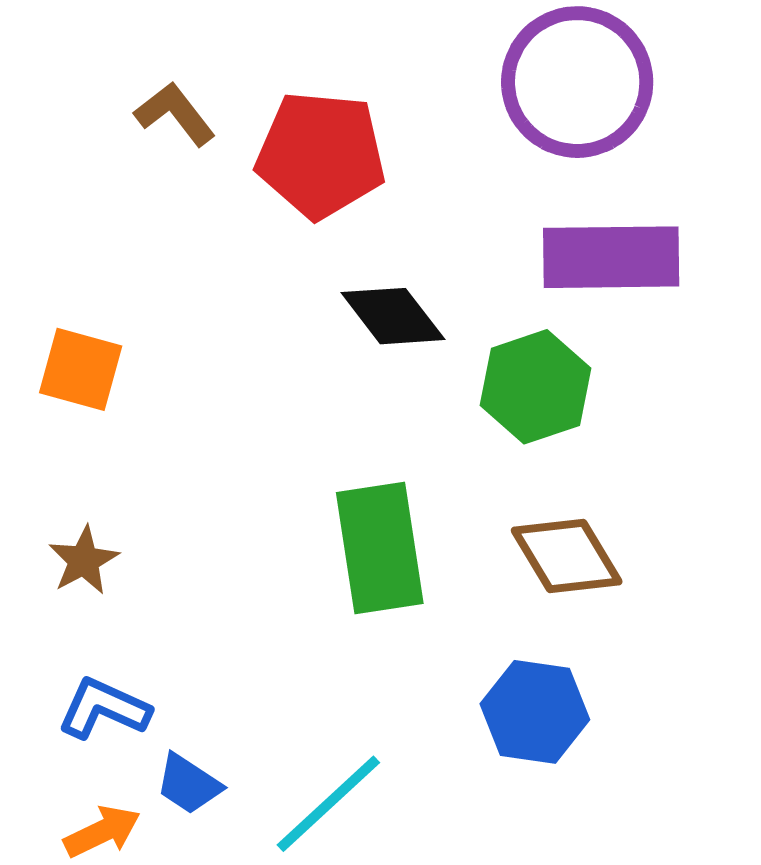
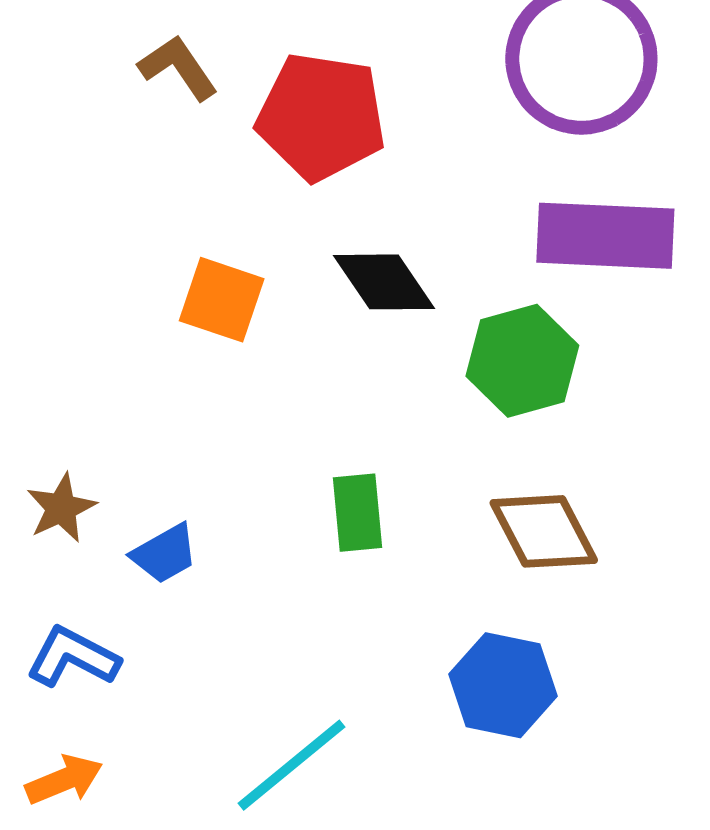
orange square: (81, 369) -> (222, 300), moved
green rectangle: (380, 548) -> (358, 513), size x0.6
blue trapezoid: (188, 784) -> (165, 554), moved, turned -66

